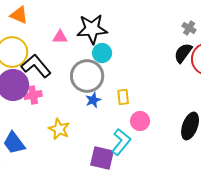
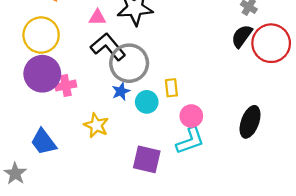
cyan circle: (102, 53) -> (147, 102), moved
black L-shape: (36, 66) -> (108, 47), moved
blue star: (93, 100) -> (121, 91), moved
cyan L-shape: (121, 142) -> (190, 141), moved, turned 32

